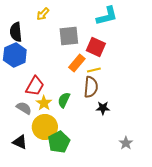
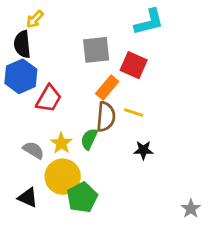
yellow arrow: (43, 14) -> (35, 19), moved
yellow line: (94, 70) -> (134, 113), moved, turned 32
red trapezoid: (35, 86) -> (49, 99), moved
brown semicircle: (91, 87) -> (106, 117), moved
gray star: (126, 143) -> (191, 209), moved

